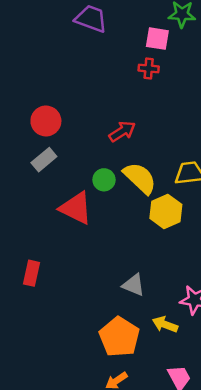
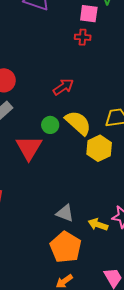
red triangle: (76, 208) -> (29, 148), turned 36
gray triangle: (134, 285) -> (65, 213), moved
yellow arrow: (165, 324) -> (98, 225), moved

